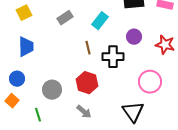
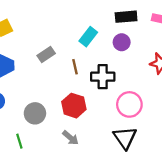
gray rectangle: (65, 18) -> (46, 54), moved
purple circle: (134, 37) -> (122, 42), moved
pink circle: (150, 82) -> (129, 104), moved

